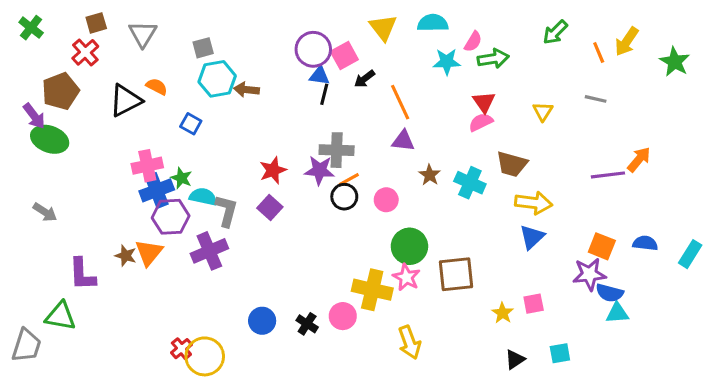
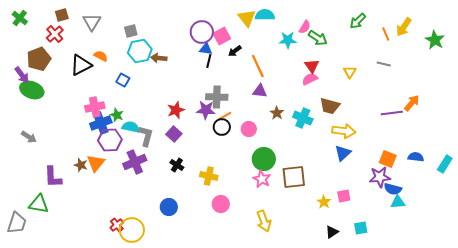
cyan semicircle: (433, 23) -> (265, 15), moved
green arrow: (493, 59) -> (318, 38), turned 42
yellow cross: (372, 290) -> (209, 176), moved, size x0.7
black cross: (307, 324) -> (177, 165), moved

